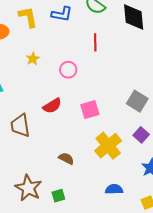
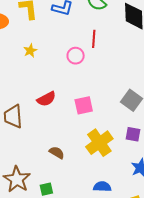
pink circle: (68, 70) -> (76, 56), moved
purple square: (141, 135) -> (133, 134), turned -35

